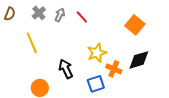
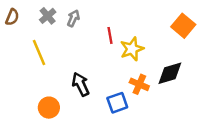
red line: (82, 17) -> (110, 35), moved, turned 32
orange square: (135, 25) -> (183, 26), moved
yellow star: (97, 53) -> (132, 49), moved

